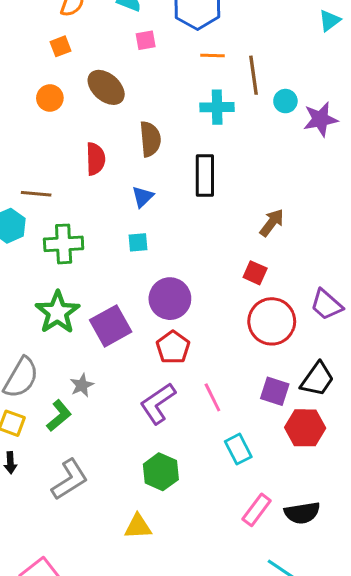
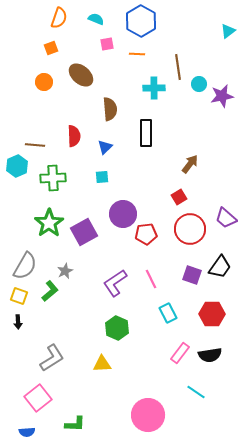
orange line: (212, 55) -> (137, 54), moved
red semicircle: (95, 159) -> (74, 136), moved
red square: (255, 273) -> (179, 197), turned 35
red pentagon: (173, 347) -> (146, 234), moved, turned 30
red hexagon: (305, 428) -> (212, 314), moved
gray L-shape: (70, 479) -> (52, 358), moved

